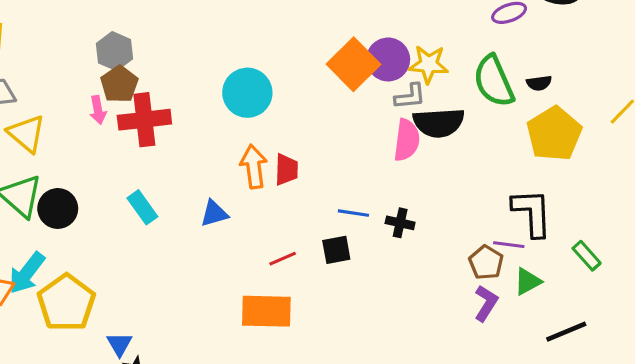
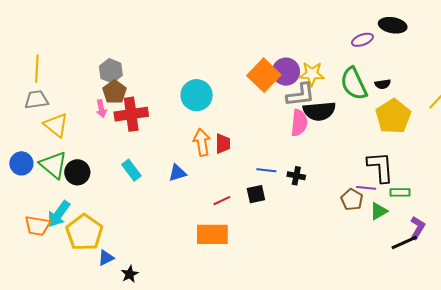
gray L-shape: (410, 96) -> (301, 95), size x1.4
green rectangle: (587, 256) -> (400, 192), moved, turned -48
purple L-shape: (486, 303) -> (417, 228), moved
blue triangle: (119, 344) -> (106, 258), moved, turned 36

